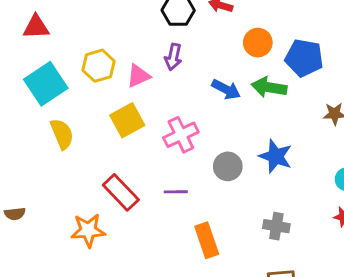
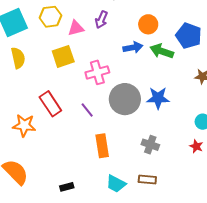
orange circle: (258, 43) -> (148, 24), moved
blue arrow: (226, 89) -> (133, 47), turned -48
blue star: (276, 156) -> (158, 98), turned -30
gray circle: (228, 166) -> (125, 99), size x1.6
purple line: (176, 192) -> (87, 110), turned 42

